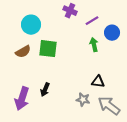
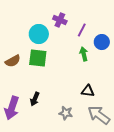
purple line: (92, 21) -> (82, 30), turned -32
cyan circle: (31, 25) -> (39, 34), moved
gray star: (83, 100) -> (66, 113), moved

